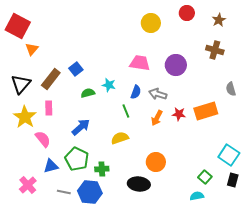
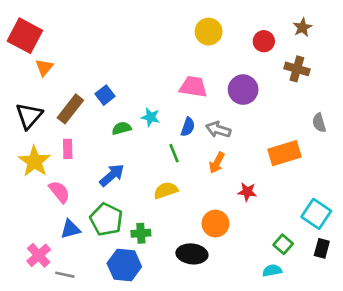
red circle: (187, 13) -> (264, 41), moved
red star: (179, 114) -> (247, 192), moved
gray line: (64, 192) -> (65, 275), moved

